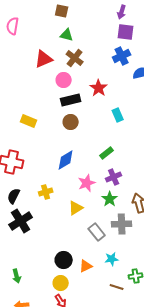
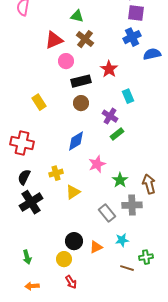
pink circle: (64, 80) -> (66, 61), moved
yellow rectangle: (29, 121) -> (39, 102), turned 35
purple cross: (114, 177) -> (110, 116), moved, turned -35
yellow triangle: (76, 208) -> (73, 192), moved
yellow circle: (61, 283) -> (64, 259), moved

